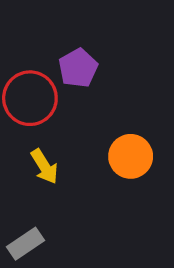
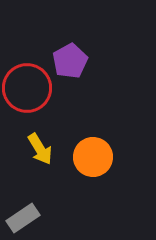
orange circle: (131, 156) -> (93, 157), moved

